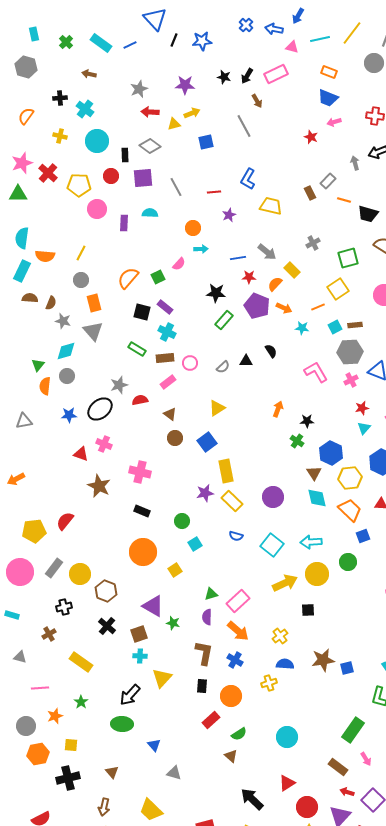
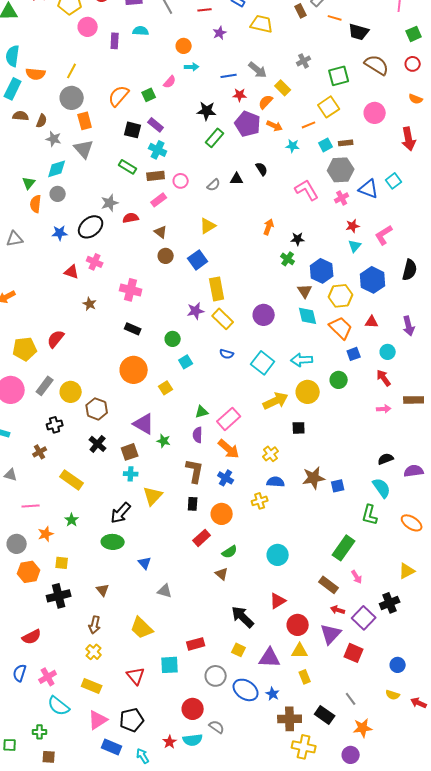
gray circle: (81, 280) -> (72, 98), size x1.5
brown star: (99, 486) -> (90, 304), size x0.6

